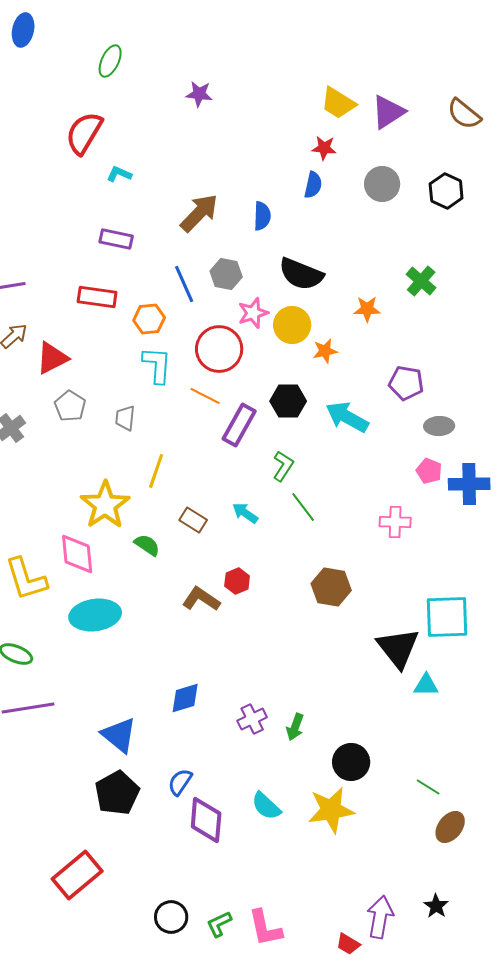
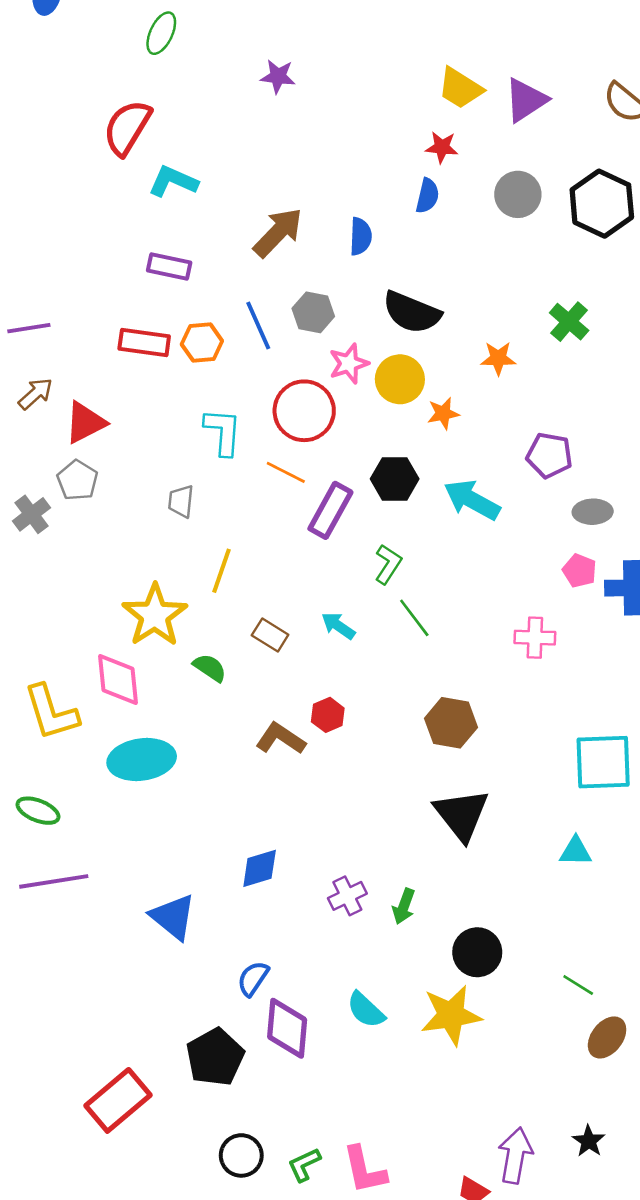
cyan L-shape: (119, 174) -> (173, 181), size x1.5
black hexagon: (446, 191) -> (602, 204), size x1.4
orange hexagon: (149, 319) -> (202, 343), moved
gray pentagon: (70, 406) -> (77, 480), moved
black triangle: (398, 648) -> (462, 815), moved
black pentagon: (117, 793) -> (215, 1057), moved

